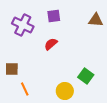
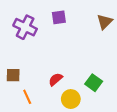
brown triangle: (96, 20) -> (105, 22), turned -49
red semicircle: (51, 44) -> (56, 79), moved

